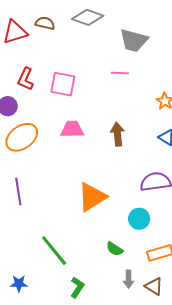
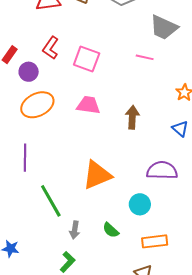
green line: (54, 251) -> (51, 201), moved
gray arrow: (129, 279) -> (75, 230), moved

